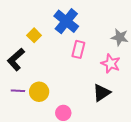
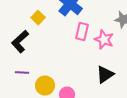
pink star: (111, 64) -> (104, 40), moved
yellow circle: (39, 92) -> (45, 86), moved

